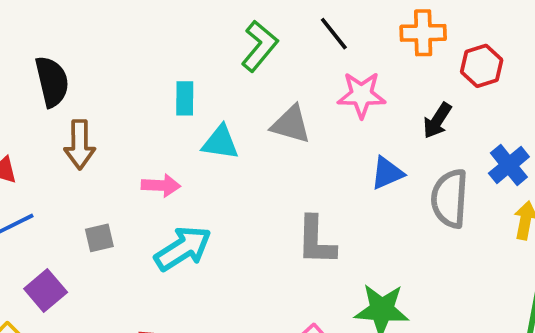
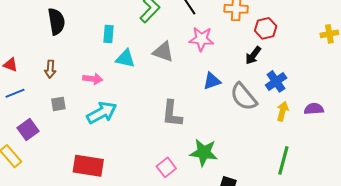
black semicircle: (52, 82) -> (56, 22), moved
black arrow: (437, 120) -> (253, 55), moved
brown arrow: (80, 145) -> (50, 69), moved, size x0.7
gray semicircle: (450, 199) -> (244, 97), turned -48

